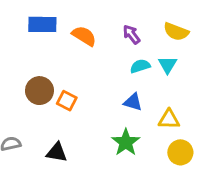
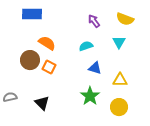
orange semicircle: (84, 36) -> (47, 43), moved
cyan semicircle: (140, 66) -> (86, 46), moved
black triangle: (57, 152) -> (42, 103), turned 35
yellow circle: (180, 152) -> (119, 107), moved

